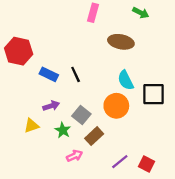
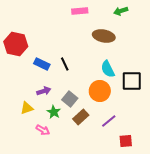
pink rectangle: (93, 13) -> (80, 11), turned 70
green arrow: (141, 13) -> (121, 11), turned 136
pink arrow: (74, 156) -> (43, 130), moved, turned 56
purple line: (120, 162) -> (109, 121), moved
red square: (147, 164) -> (126, 141), turned -32

